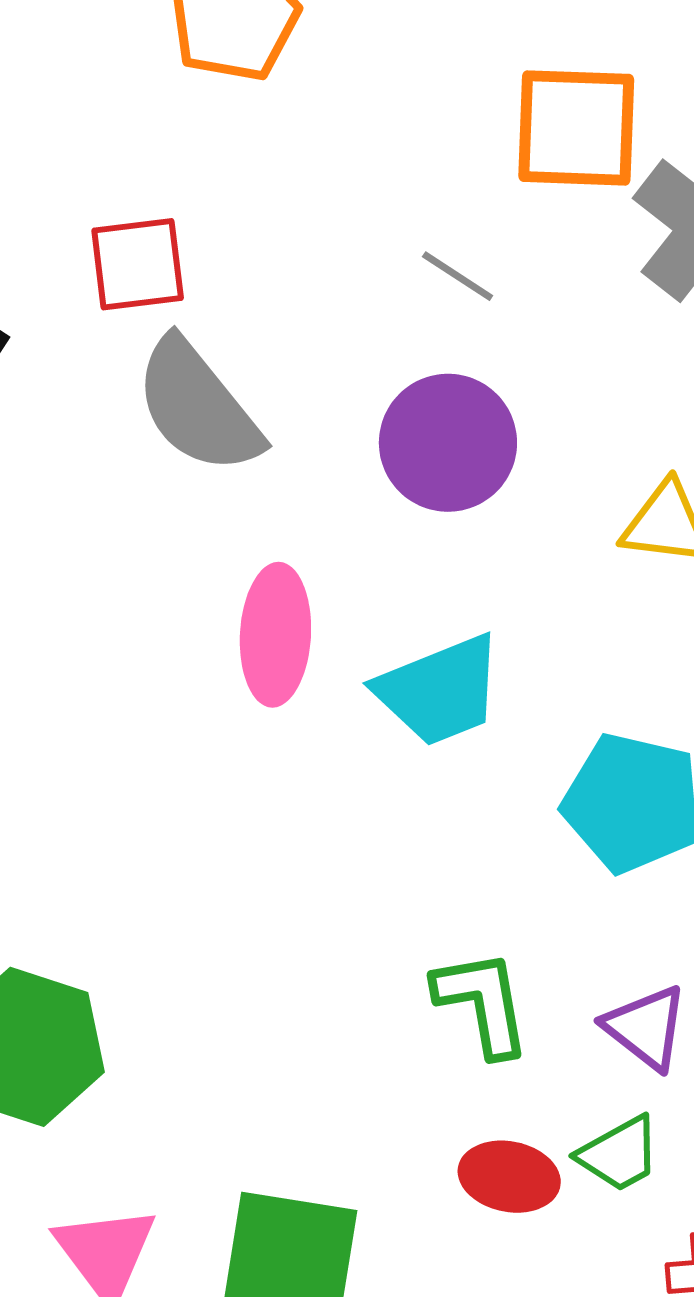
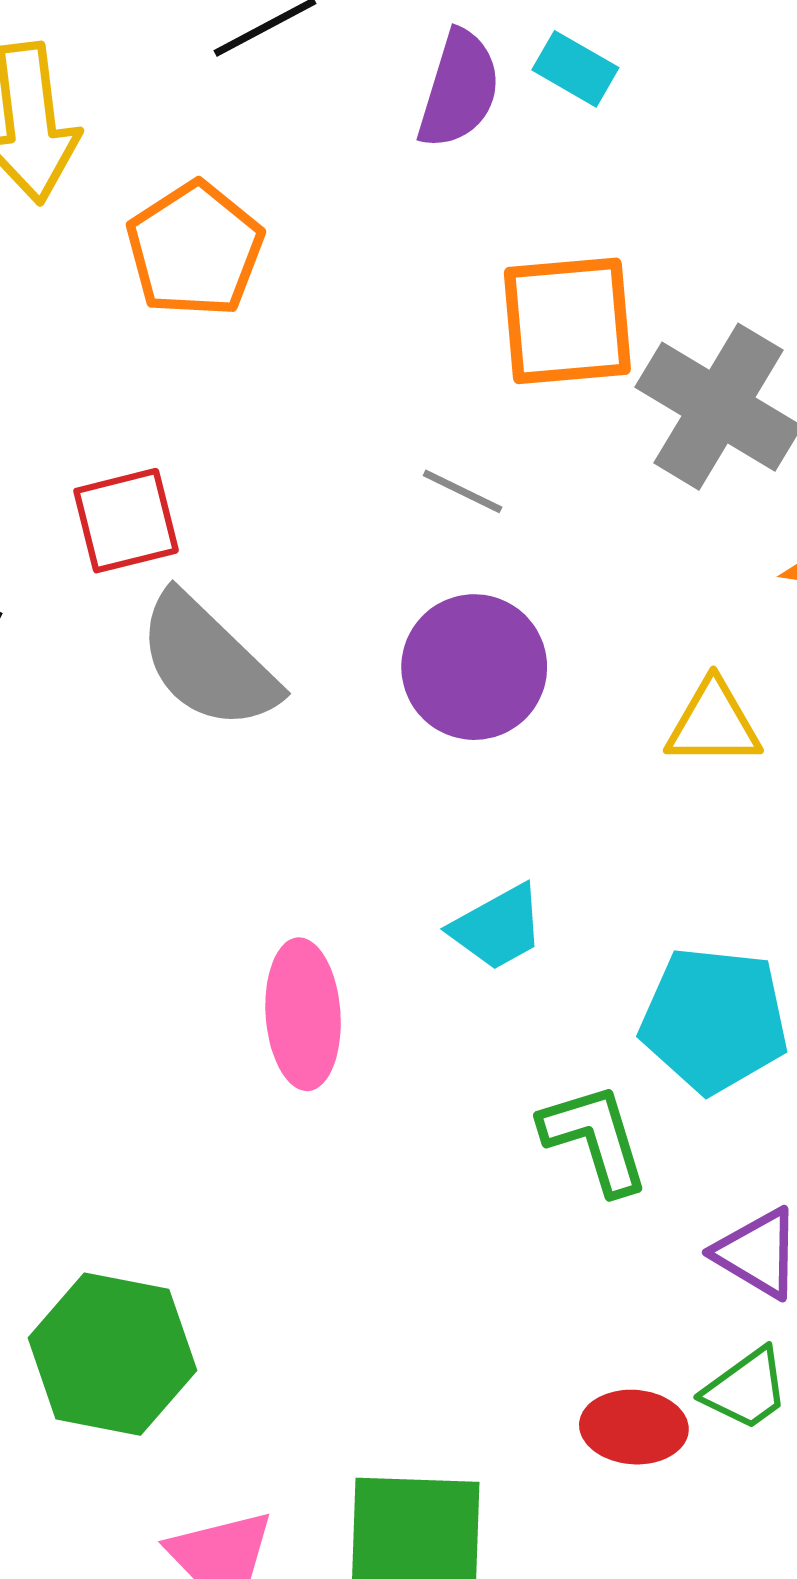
pink ellipse: (275, 635) -> (303, 1014), moved
cyan trapezoid: (439, 691) -> (498, 927), size x0.7
green L-shape: (482, 1003) -> (595, 1138), moved

